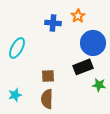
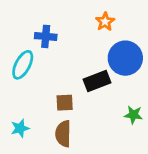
blue cross: (53, 23) -> (46, 36), moved
black rectangle: (83, 67) -> (97, 81), moved

